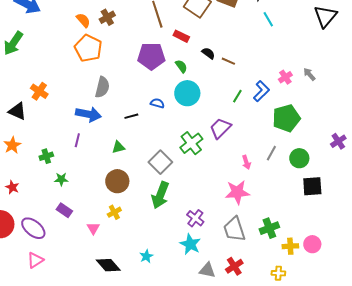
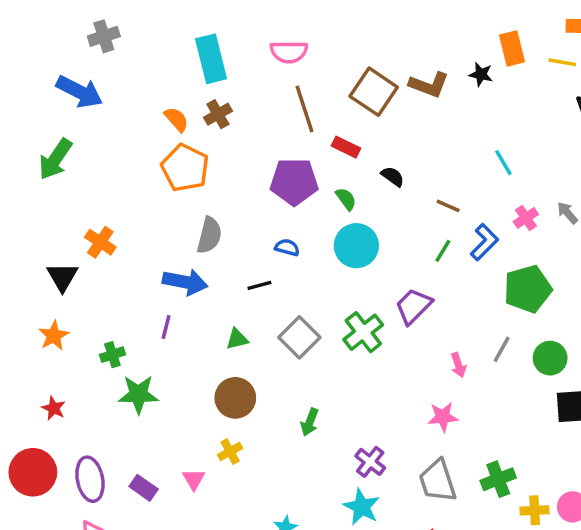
cyan line: (268, 19) -> (503, 163), moved
brown line: (228, 61) -> (448, 206), moved
blue semicircle: (157, 103) -> (287, 247), moved
black triangle: (17, 111) -> (62, 277), turned 36
gray square: (160, 162) -> (299, 337), moved
green star: (61, 179) -> (138, 394), size x1.6
pink star: (237, 192) -> (443, 417), size x0.7
green arrow: (160, 195) -> (310, 422), size x0.6
purple rectangle: (64, 210) -> (144, 488), moved
purple ellipse: (33, 228) -> (90, 479), turned 40

